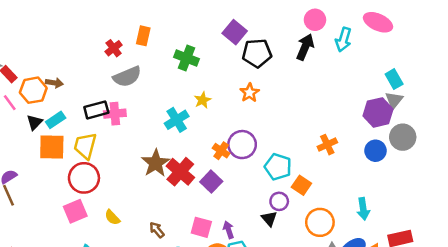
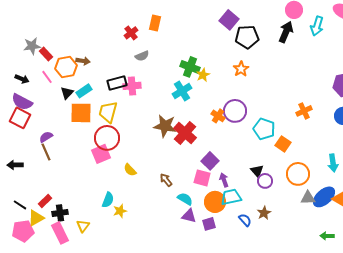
green cross: (186, 58) -> (190, 67), moved
gray semicircle: (127, 77) -> (142, 56), size x0.6
brown star: (156, 163) -> (165, 126), turned -30
purple square: (211, 182) -> (210, 161), moved
purple circle: (279, 201) -> (265, 181), moved
pink square: (75, 211) -> (101, 154), moved

